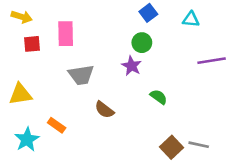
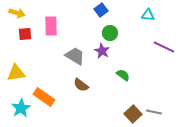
blue square: (148, 13) -> (101, 10), moved
purple line: (212, 61) -> (164, 47), turned 35
gray trapezoid: (81, 75) -> (75, 56), moved, turned -140
orange rectangle: (57, 125) -> (44, 97), size x1.5

